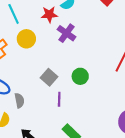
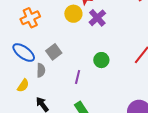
yellow circle: (26, 39) -> (73, 14), moved
gray square: (49, 77) -> (54, 52), moved

